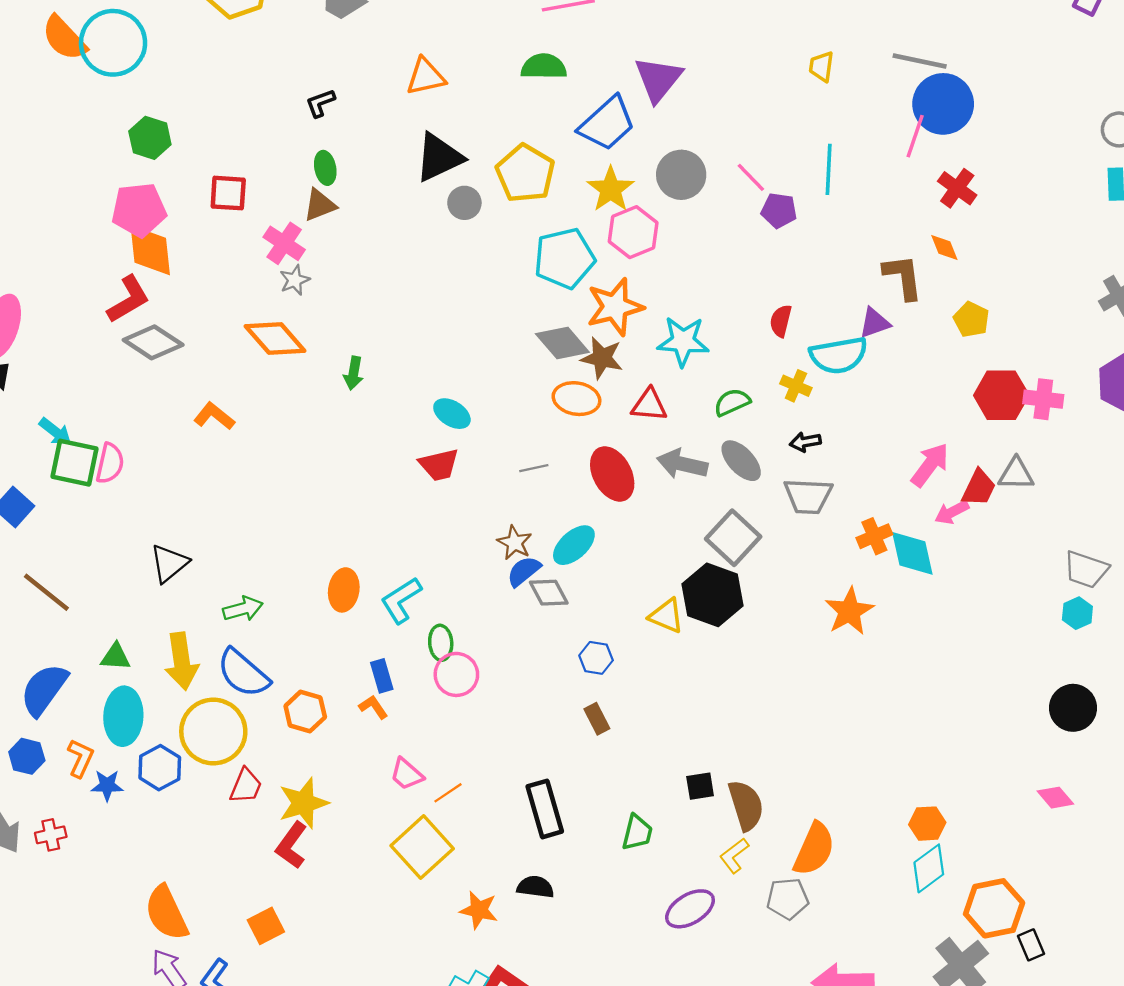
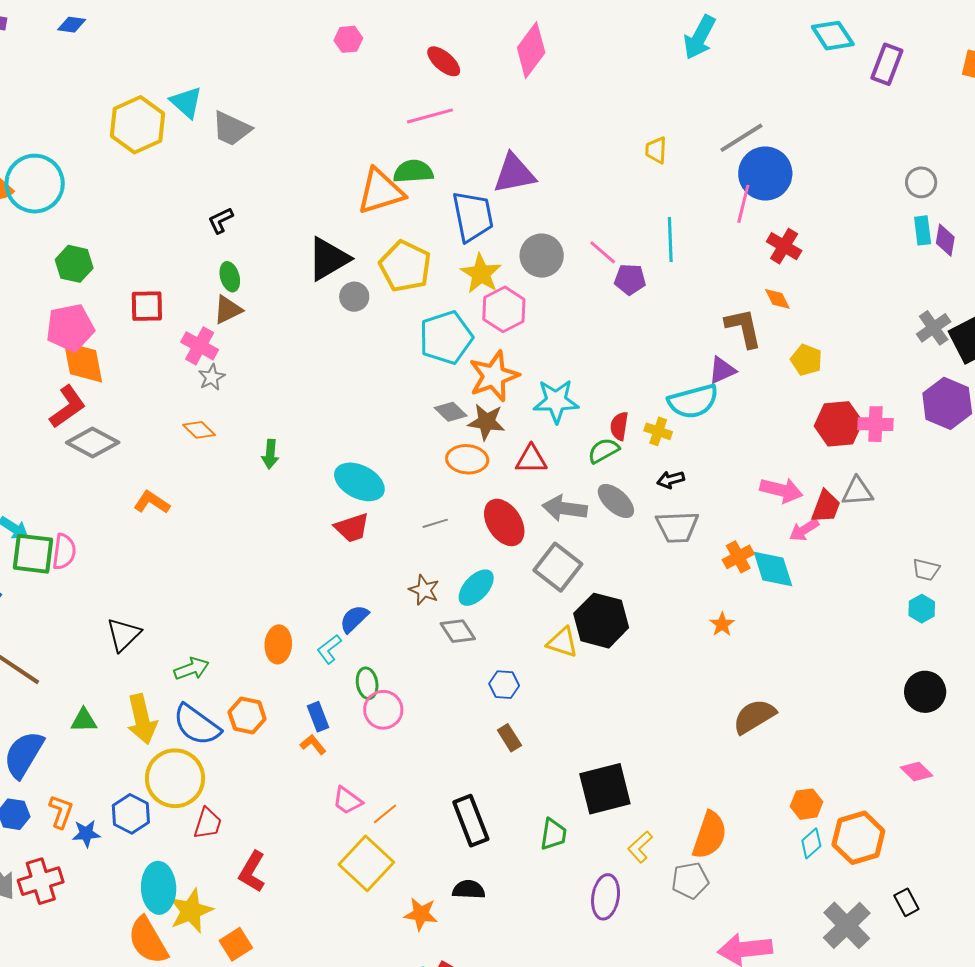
gray line: (920, 61) -> (741, 138), turned -39
orange triangle: (426, 77) -> (381, 191), moved, size x1.4
purple triangle: (658, 79) -> (514, 174), turned 45
blue trapezoid: (607, 123) -> (473, 216), turned -54
red semicircle: (781, 321) -> (619, 426), moved
orange diamond: (275, 339) -> (199, 430), size x0.6
gray diamond: (562, 343) -> (451, 412), size x0.7
cyan ellipse: (452, 414) -> (359, 482), size x1.5
pink arrow: (930, 465) -> (781, 490), turned 72
gray square: (733, 538) -> (558, 567), moved
gray trapezoid: (1086, 569) -> (926, 570), size x0.7
blue semicircle: (524, 571) -> (354, 619), moved
cyan L-shape: (401, 600) -> (329, 649), size x0.7
orange star: (849, 611) -> (722, 624), size x0.6
orange hexagon: (305, 712) -> (247, 715), moved
cyan ellipse: (123, 716) -> (159, 888), moved
black square: (700, 786) -> (605, 789), size x2.0
yellow star: (303, 803) -> (191, 911), moved
brown semicircle: (746, 805) -> (754, 716), moved, turned -99
red cross: (51, 835) -> (41, 881), size x1.6
cyan diamond: (929, 868) -> (811, 843), size x0.7
orange hexagon: (994, 908) -> (858, 838), moved
purple ellipse: (690, 909) -> (606, 897), turned -45

